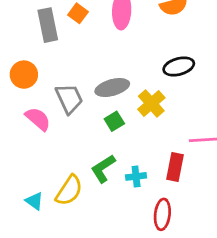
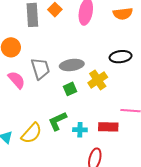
red rectangle: (175, 167) -> (108, 127), turned 72

